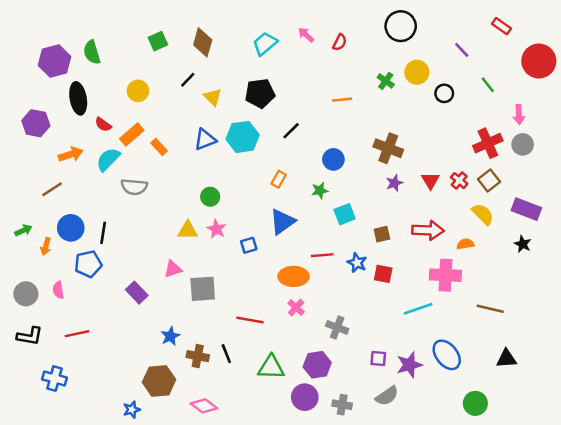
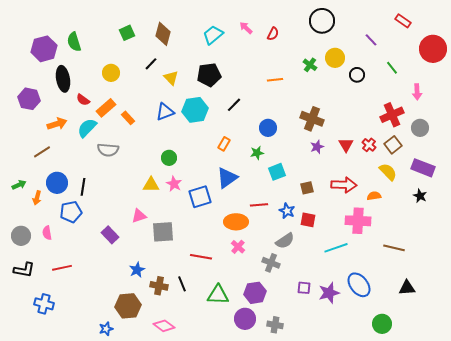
gray circle: (523, 144) -> (420, 128), moved
blue square: (249, 245) -> (200, 197), size x1.6
gray semicircle: (387, 396) -> (285, 241), moved

